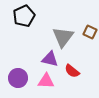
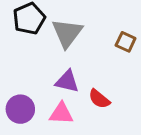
gray triangle: (63, 37) -> (67, 33), moved

